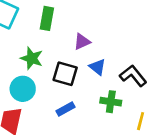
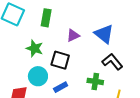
blue triangle: (97, 67) -> (104, 34), moved, size x1.5
cyan circle: (23, 89) -> (38, 76), moved

